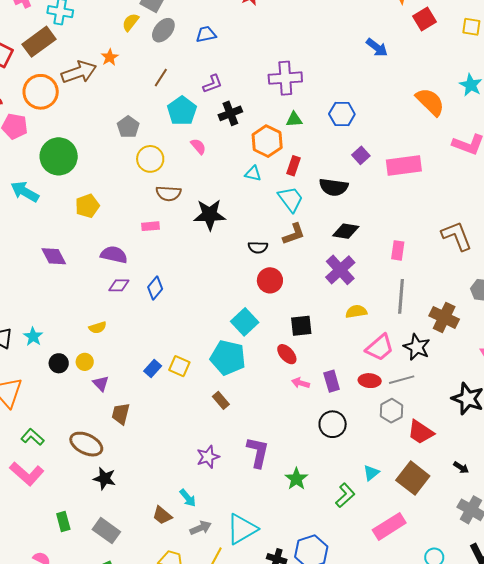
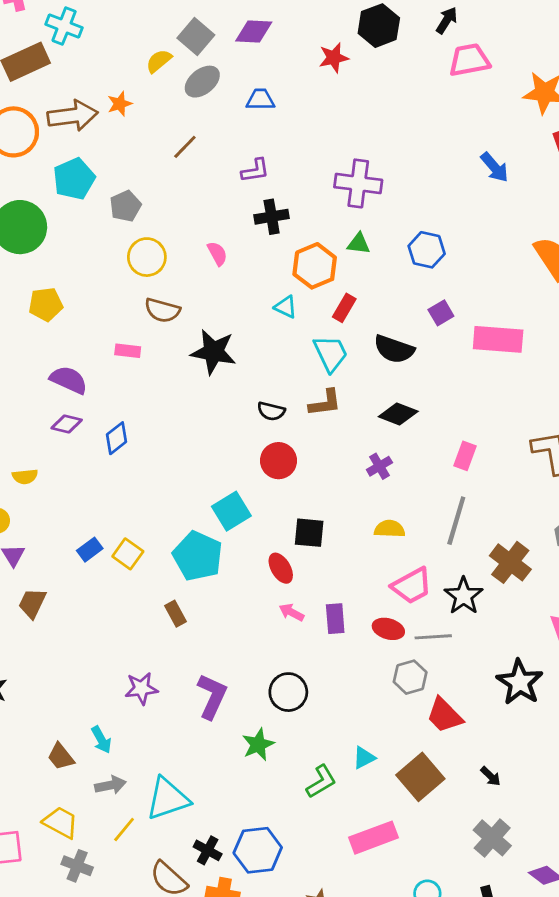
cyan pentagon: (182, 111) -> (74, 179), moved
purple cross: (340, 270) -> (379, 466), size x0.6
black circle: (333, 424) -> (288, 692), moved

